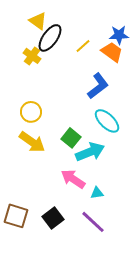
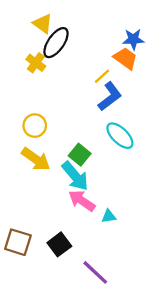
yellow line: (83, 46) -> (102, 76), moved
cyan arrow: (90, 152) -> (75, 176), moved, turned 72
purple line: (93, 222) -> (95, 272), moved

